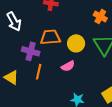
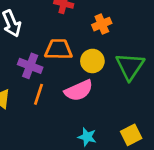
orange cross: (100, 17) -> (102, 24), moved, turned 32
pink semicircle: (68, 66) -> (79, 90), size x1.5

